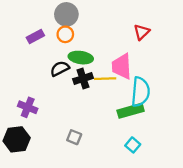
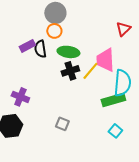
purple rectangle: (35, 37) -> (27, 46), moved
black semicircle: (60, 69) -> (40, 49), moved, turned -72
yellow line: (105, 79) -> (90, 71), turned -48

